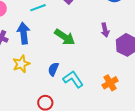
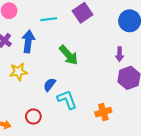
purple arrow: (105, 30) -> (120, 54), moved

